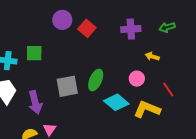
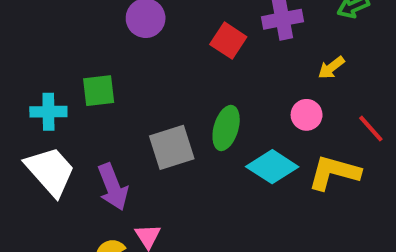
red square: (87, 28) -> (228, 41), moved
yellow arrow: (152, 56) -> (331, 68), turned -48

